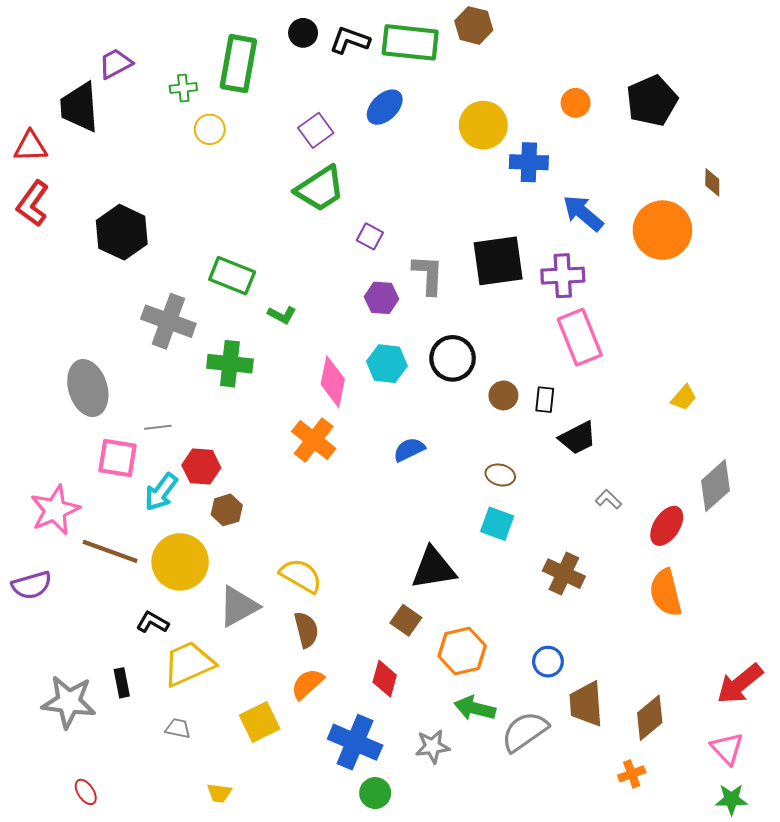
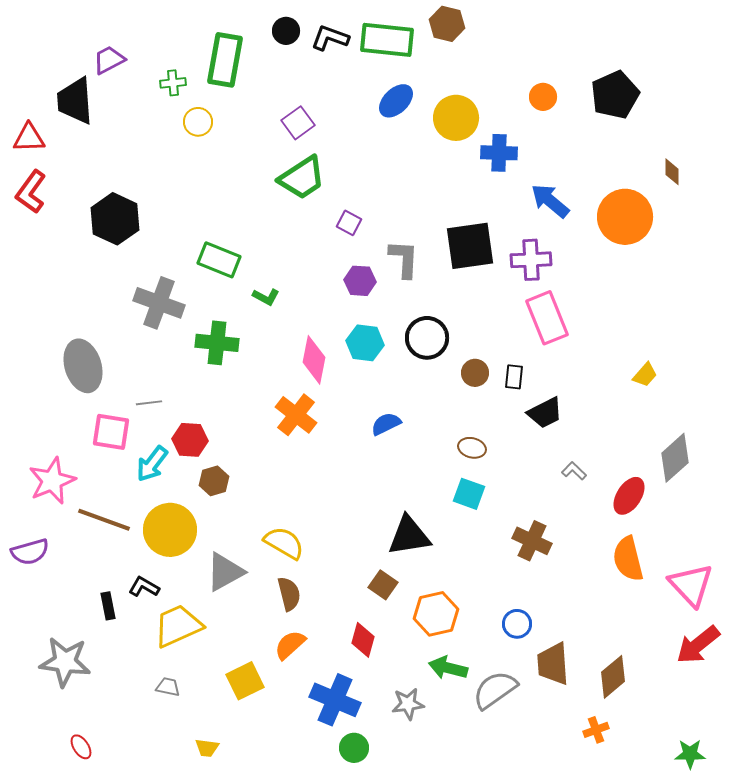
blue ellipse: (385, 107) -> (396, 101), moved
black rectangle: (122, 683) -> (108, 606), moved
pink triangle: (727, 749) -> (691, 585), moved, size x1.4

